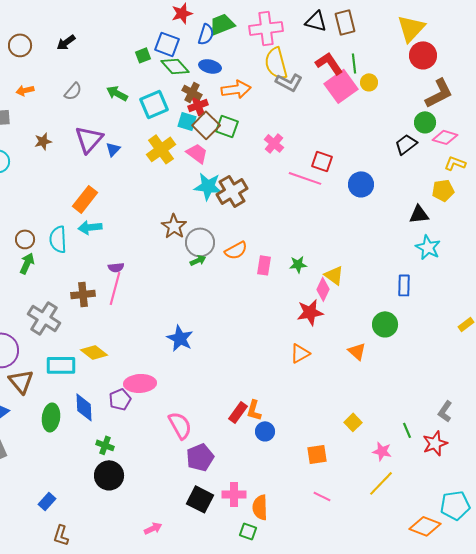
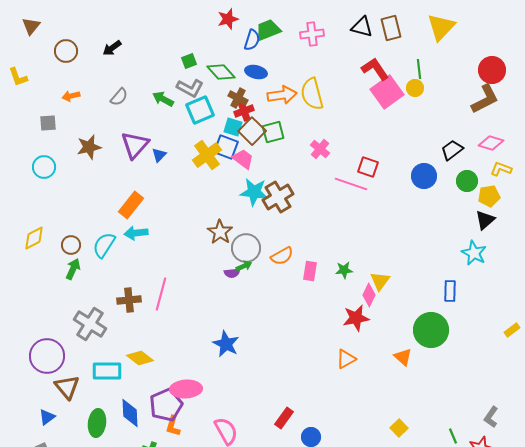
pink cross: (266, 28) -> (312, 34), size x0.7
yellow triangle: (411, 28) -> (441, 27), moved
blue square: (167, 44) -> (226, 147), moved
red circle: (423, 55) -> (492, 70), moved
yellow semicircle: (276, 63) -> (312, 94), moved
green line: (354, 63) -> (419, 69), moved
gray L-shape: (289, 82) -> (190, 88), moved
green circle: (425, 122) -> (467, 181), moved
green square: (227, 126) -> (273, 132), turned -35
brown star: (43, 141) -> (89, 147), size x1.4
blue circle: (361, 184) -> (424, 176), moved
black triangle: (419, 214) -> (485, 220), moved, turned -35
cyan semicircle: (58, 239) -> (104, 245), turned 36
purple semicircle: (116, 267) -> (232, 273), moved
yellow triangle: (334, 275) -> (380, 281), turned 30
green circle: (385, 324) -> (431, 330), size x1.4
purple pentagon: (120, 399) -> (166, 405), size x1.5
orange L-shape: (254, 410) -> (173, 426), moved

